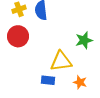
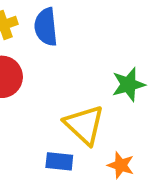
yellow triangle: (61, 61) -> (84, 125), turned 50

